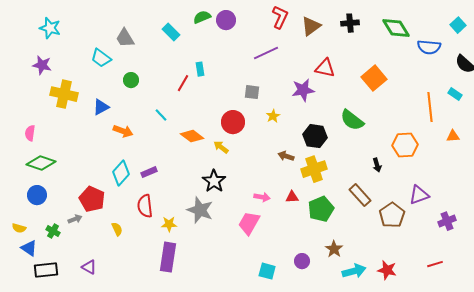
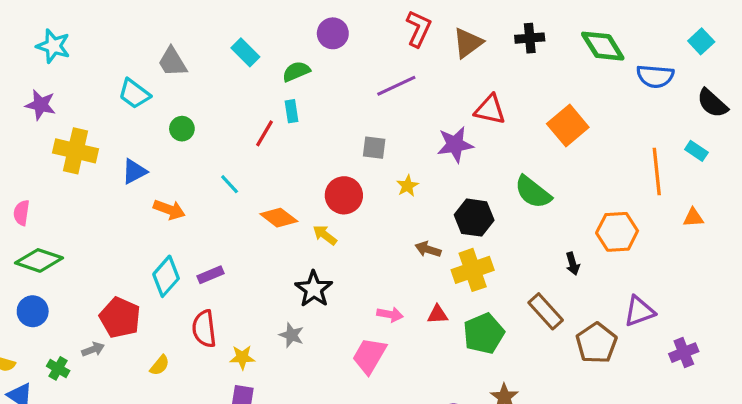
green semicircle: (202, 17) -> (296, 71), moved
gray star: (200, 210) -> (291, 335), size x0.6
yellow semicircle: (117, 229) -> (160, 365), turned 64

